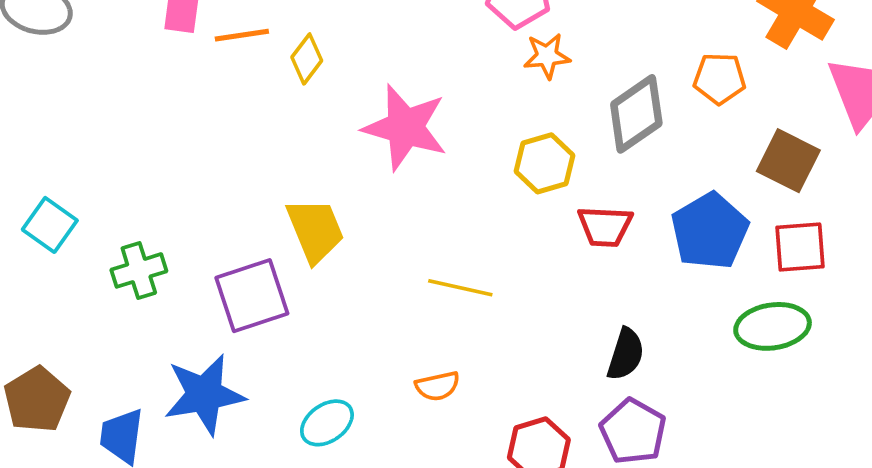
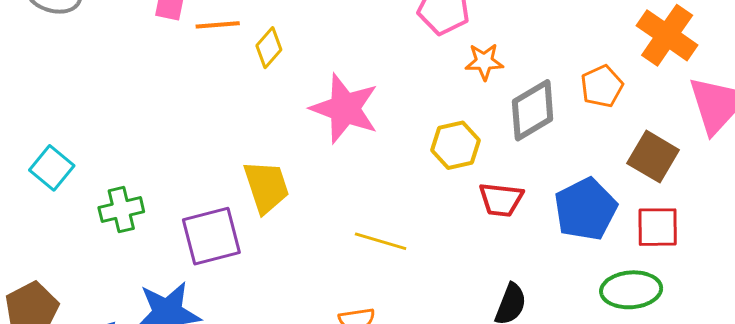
orange star: (547, 56) -> (484, 62), moved
orange pentagon: (720, 79) -> (602, 86), turned -30

